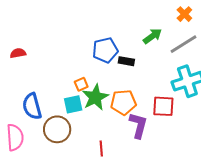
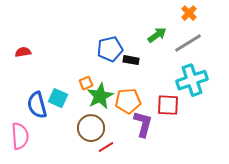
cyan square: (73, 104) -> (58, 98), moved, turned 36
brown circle: (57, 129) -> (91, 128), moved
red line: (101, 148) -> (106, 147), turned 63

